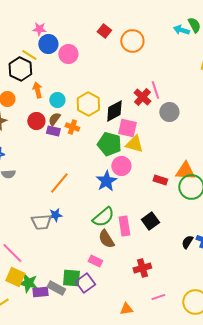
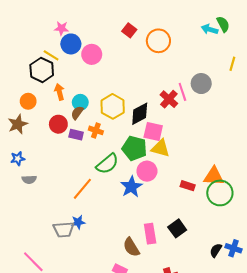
gray circle: (169, 112) -> (201, 84), moved
brown semicircle: (54, 119) -> (77, 113), moved
green semicircle: (103, 217) -> (107, 164), moved

